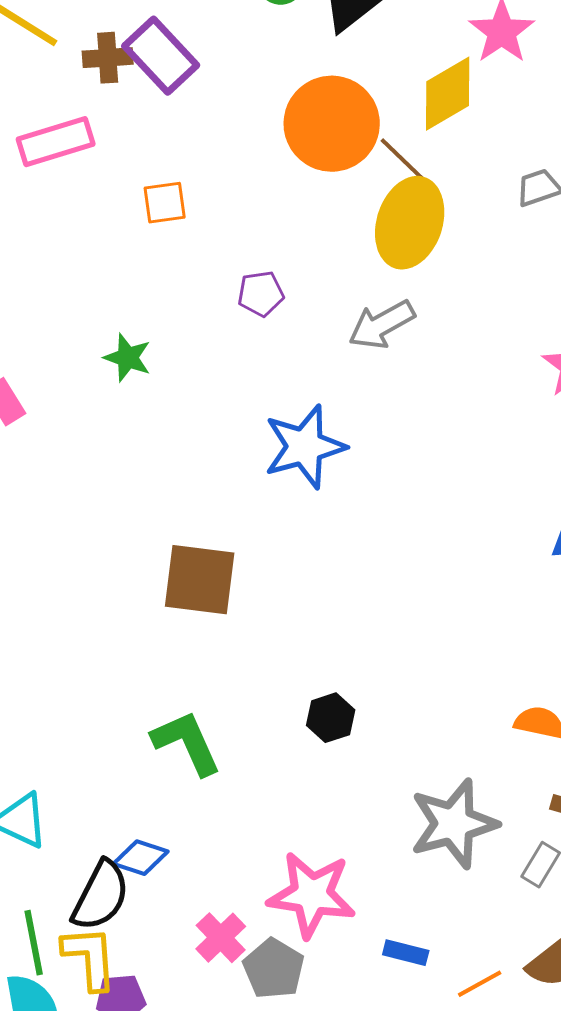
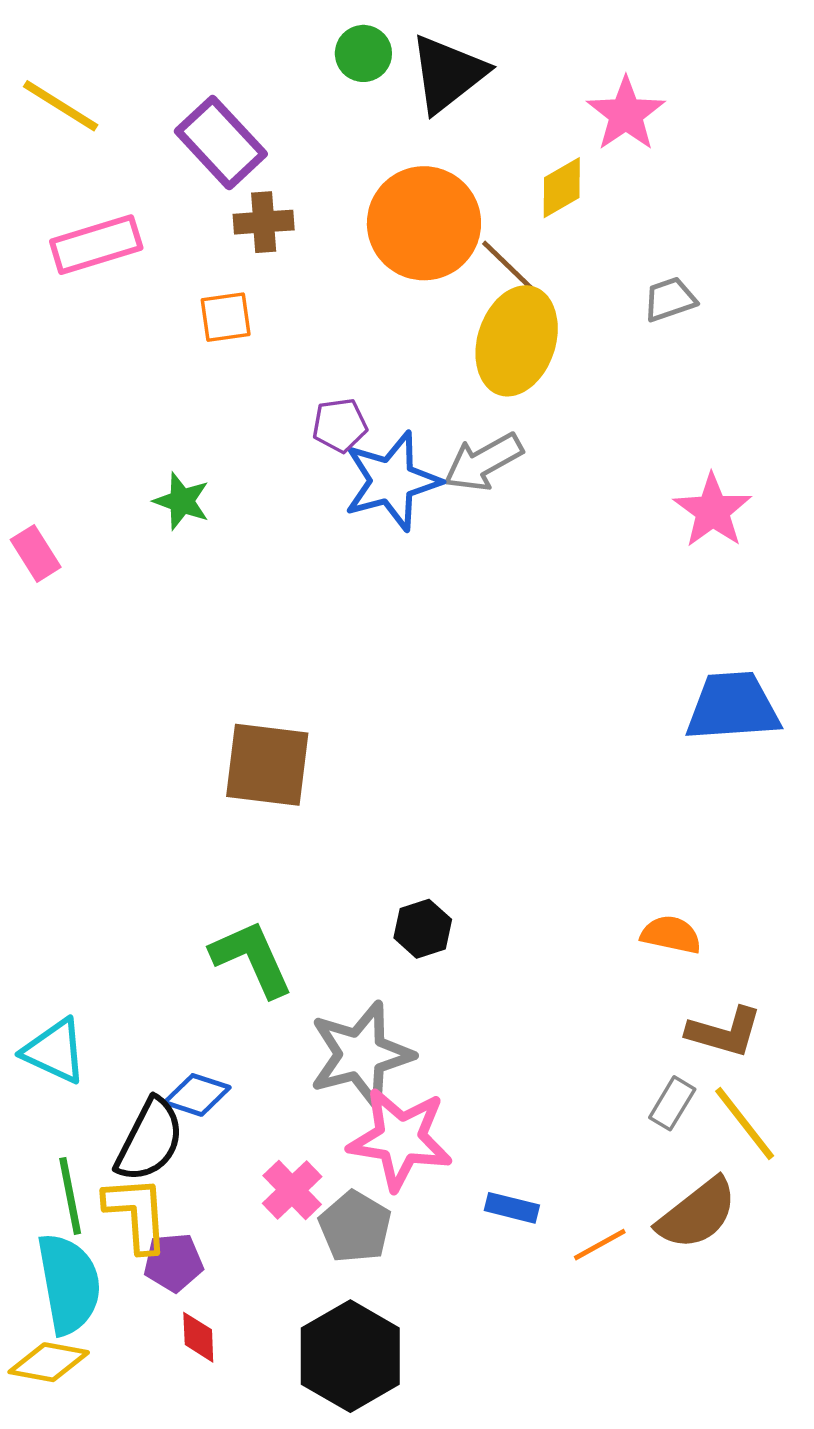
brown cross: (108, 58) -> (264, 222), moved
yellow diamond: (448, 94) -> (562, 188), size x0.7
blue star: (305, 447) -> (392, 481), moved
gray star: (454, 824) -> (361, 1055), moved

